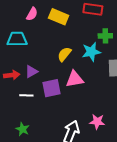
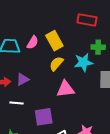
pink semicircle: (32, 14) -> (33, 42), moved
yellow rectangle: (59, 17) -> (54, 41), moved, turned 36
purple square: (52, 88) -> (44, 117), moved

